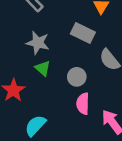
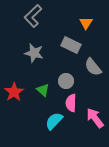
green triangle: (43, 68) -> (43, 90), moved
cyan semicircle: (35, 126) -> (54, 121), moved

